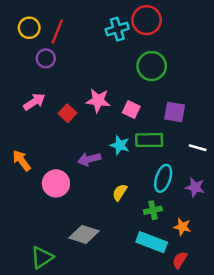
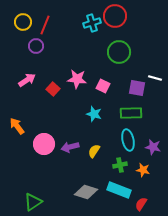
green rectangle: (149, 140) -> (131, 113), moved
white line: (198, 148) -> (155, 78), moved
purple arrow: (89, 159) -> (70, 147), moved
cyan ellipse: (163, 178) -> (128, 140), turned -30
orange star: (182, 227) -> (143, 170), moved
gray diamond: (84, 234) -> (86, 192), moved

